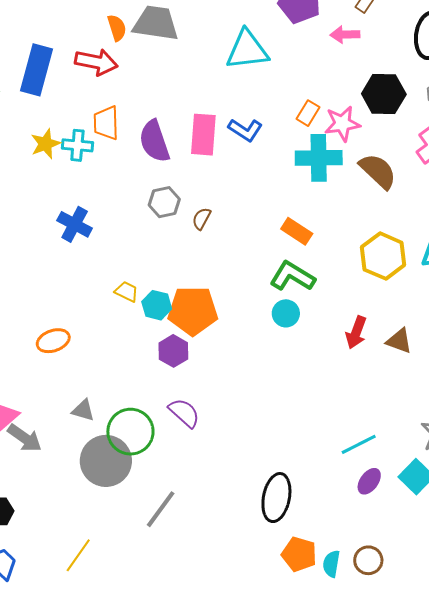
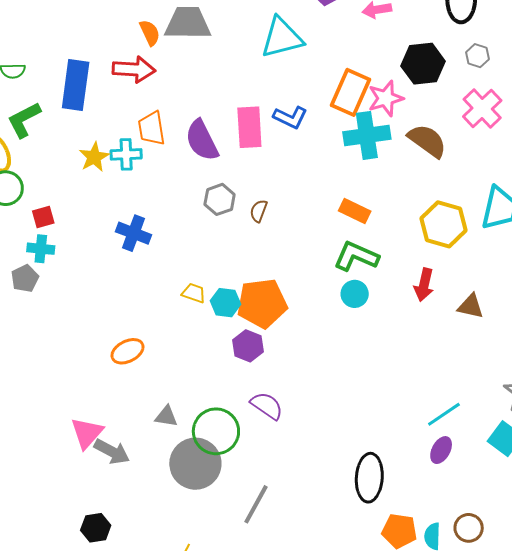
orange rectangle: (308, 113) -> (350, 92), size x1.8
red arrow: (356, 332) -> (424, 285), moved
purple ellipse: (369, 481) -> (441, 450), moved

